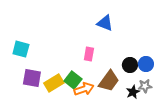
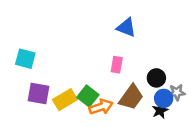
pink rectangle: (89, 54) -> (117, 65), moved
blue circle: (146, 64) -> (164, 98), moved
gray star: (145, 86) -> (177, 92), moved

